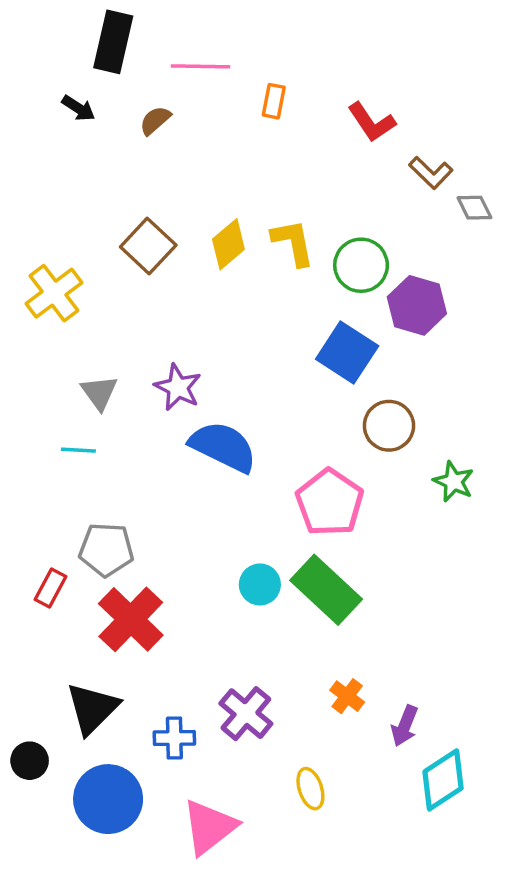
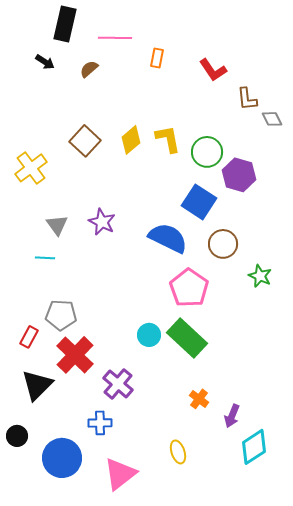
brown L-shape: (431, 173) -> (247, 99), turned 40
blue semicircle: (223, 447) -> (168, 238), moved
black triangle: (92, 708) -> (37, 385), moved
purple cross: (246, 714) -> (118, 384), moved

